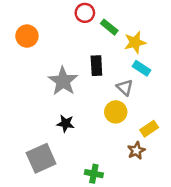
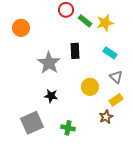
yellow star: (135, 42) -> (105, 23), moved
gray triangle: (125, 87) -> (116, 77), moved
green cross: (94, 174) -> (68, 128), moved

